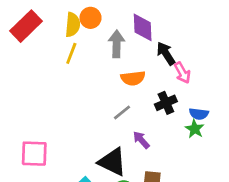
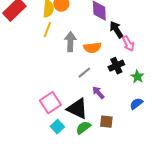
gray arrow: (117, 44) -> (70, 42), moved
blue semicircle: (199, 114) -> (136, 104), moved, turned 136
green star: (195, 129) -> (137, 77), moved
pink square: (34, 154) -> (50, 103), moved, turned -35

